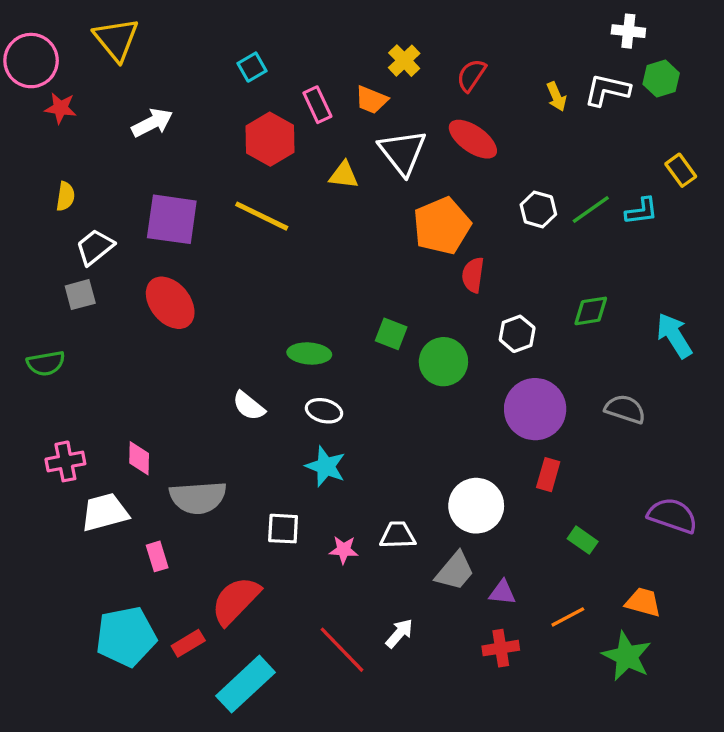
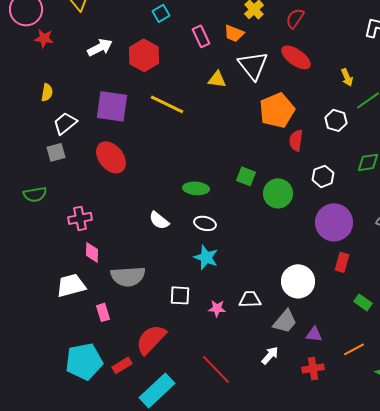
yellow arrow: (556, 97) -> (347, 77), moved
red hexagon: (270, 139) -> (144, 55), moved
white hexagon: (538, 209) -> (336, 120), moved
pink cross: (65, 461) -> (80, 218), moved
white arrow: (399, 633) -> (270, 355), moved

